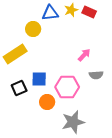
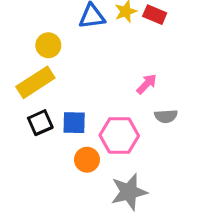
yellow circle: (33, 29) -> (48, 45), moved
black square: (19, 88) -> (40, 123), moved

